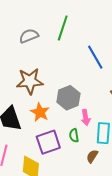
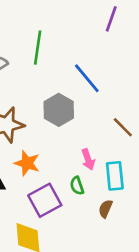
gray hexagon: (68, 98) -> (59, 110), moved

